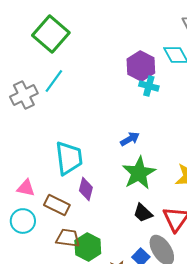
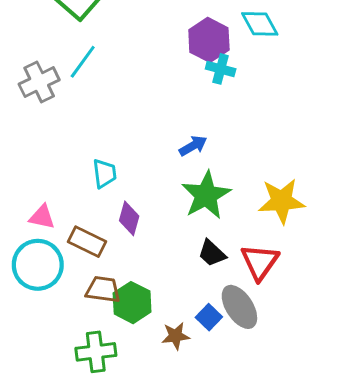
cyan trapezoid: (69, 158) -> (104, 173), size x0.6
cyan circle: (23, 221) -> (38, 265), size x1.4

